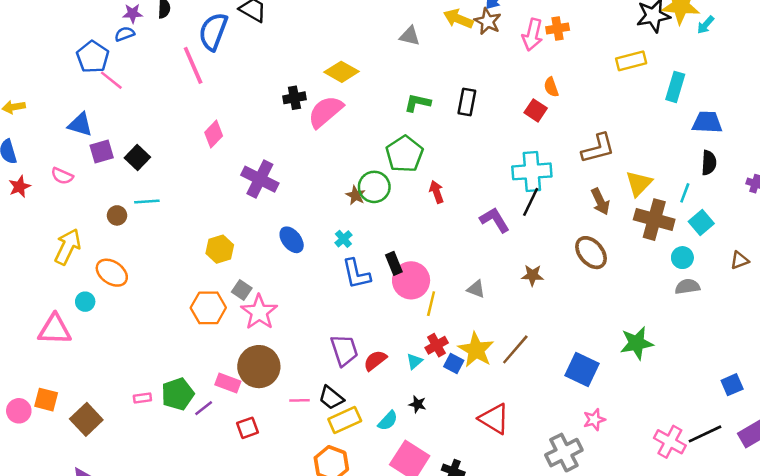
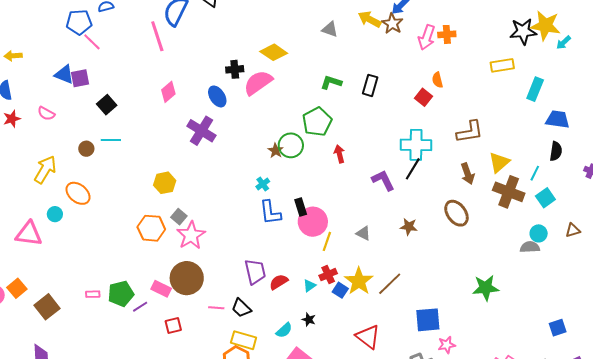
blue pentagon: (93, 57) -> (79, 22), turned 30
purple square: (102, 151) -> (80, 78), moved
blue ellipse: (292, 240) -> (217, 96), moved
cyan circle: (682, 258) -> (539, 233), moved
blue square: (582, 369) -> (428, 320), moved, turned -36
orange square: (46, 400) -> (17, 288), turned 30
yellow rectangle: (345, 420) -> (244, 340), moved, turned 35

